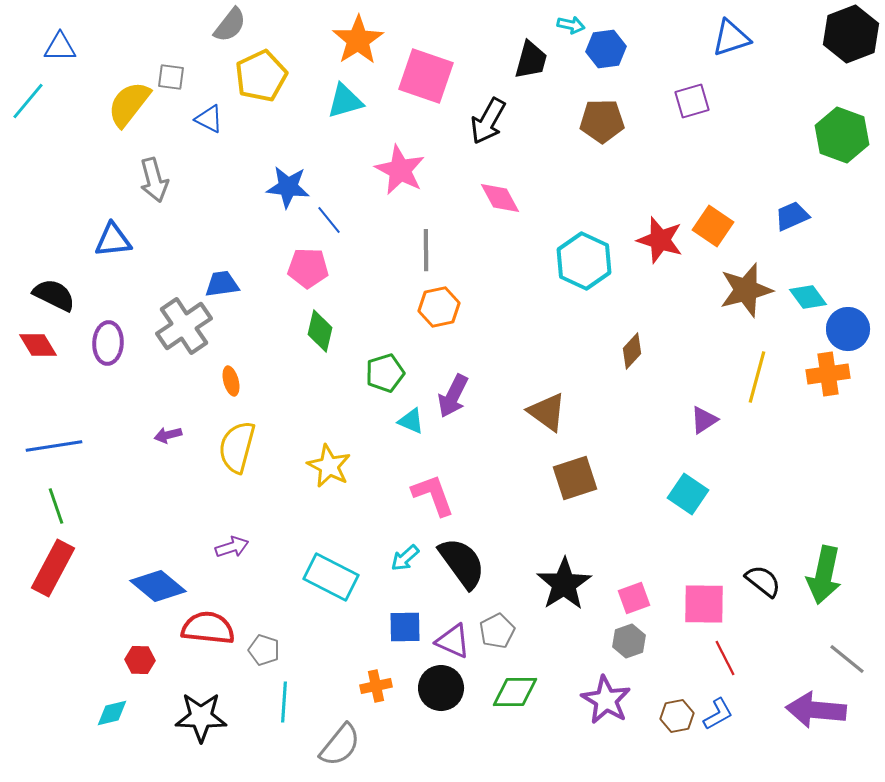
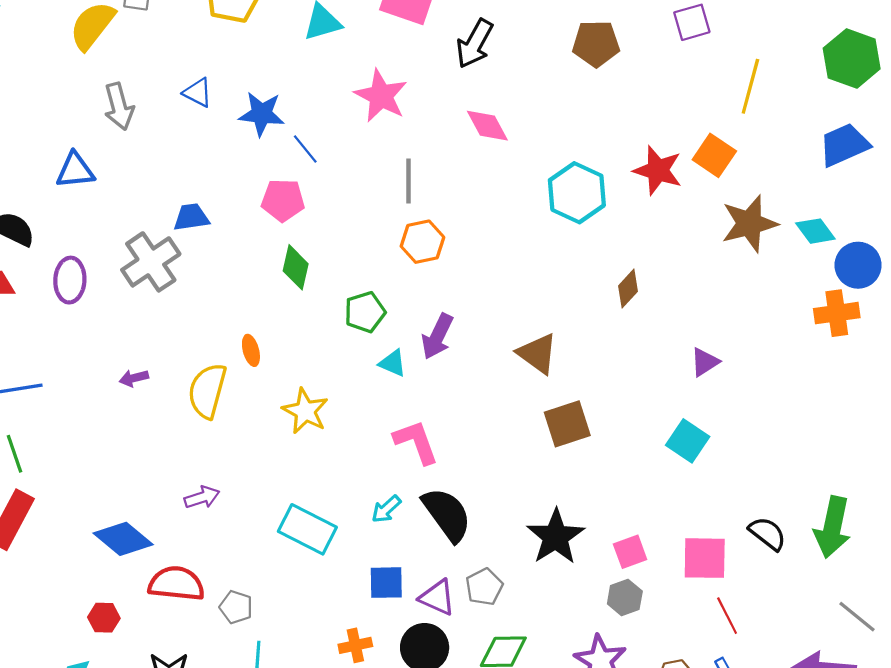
blue triangle: (209, 119) -> (198, 93), moved
blue trapezoid: (792, 216) -> (844, 145), moved, size x1.4
yellow line: (757, 377) -> (750, 86), moved
orange ellipse: (231, 381) -> (251, 350), moved

